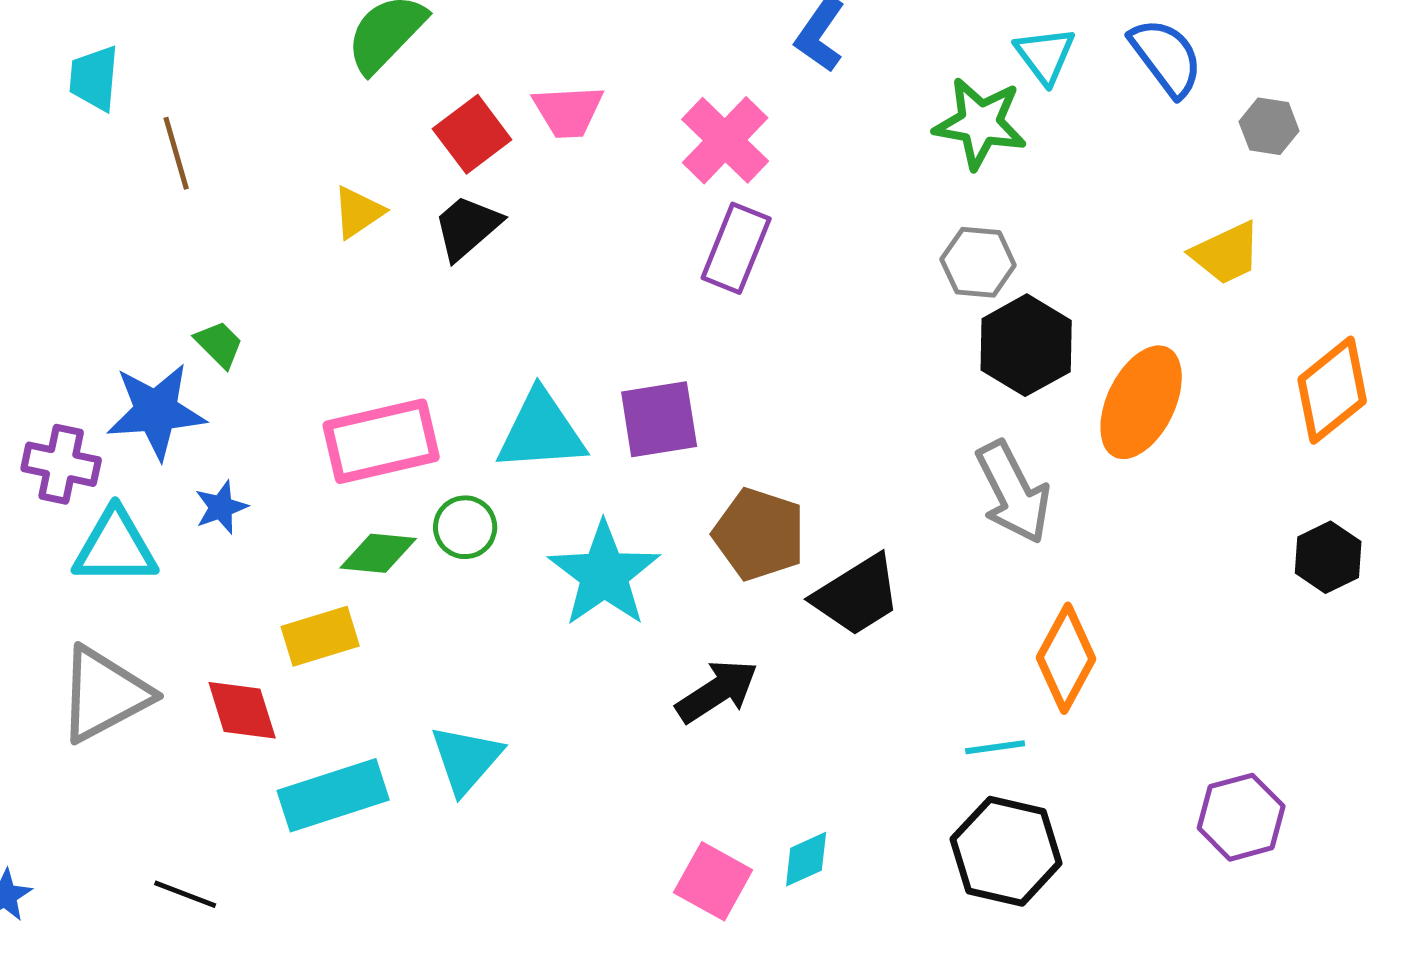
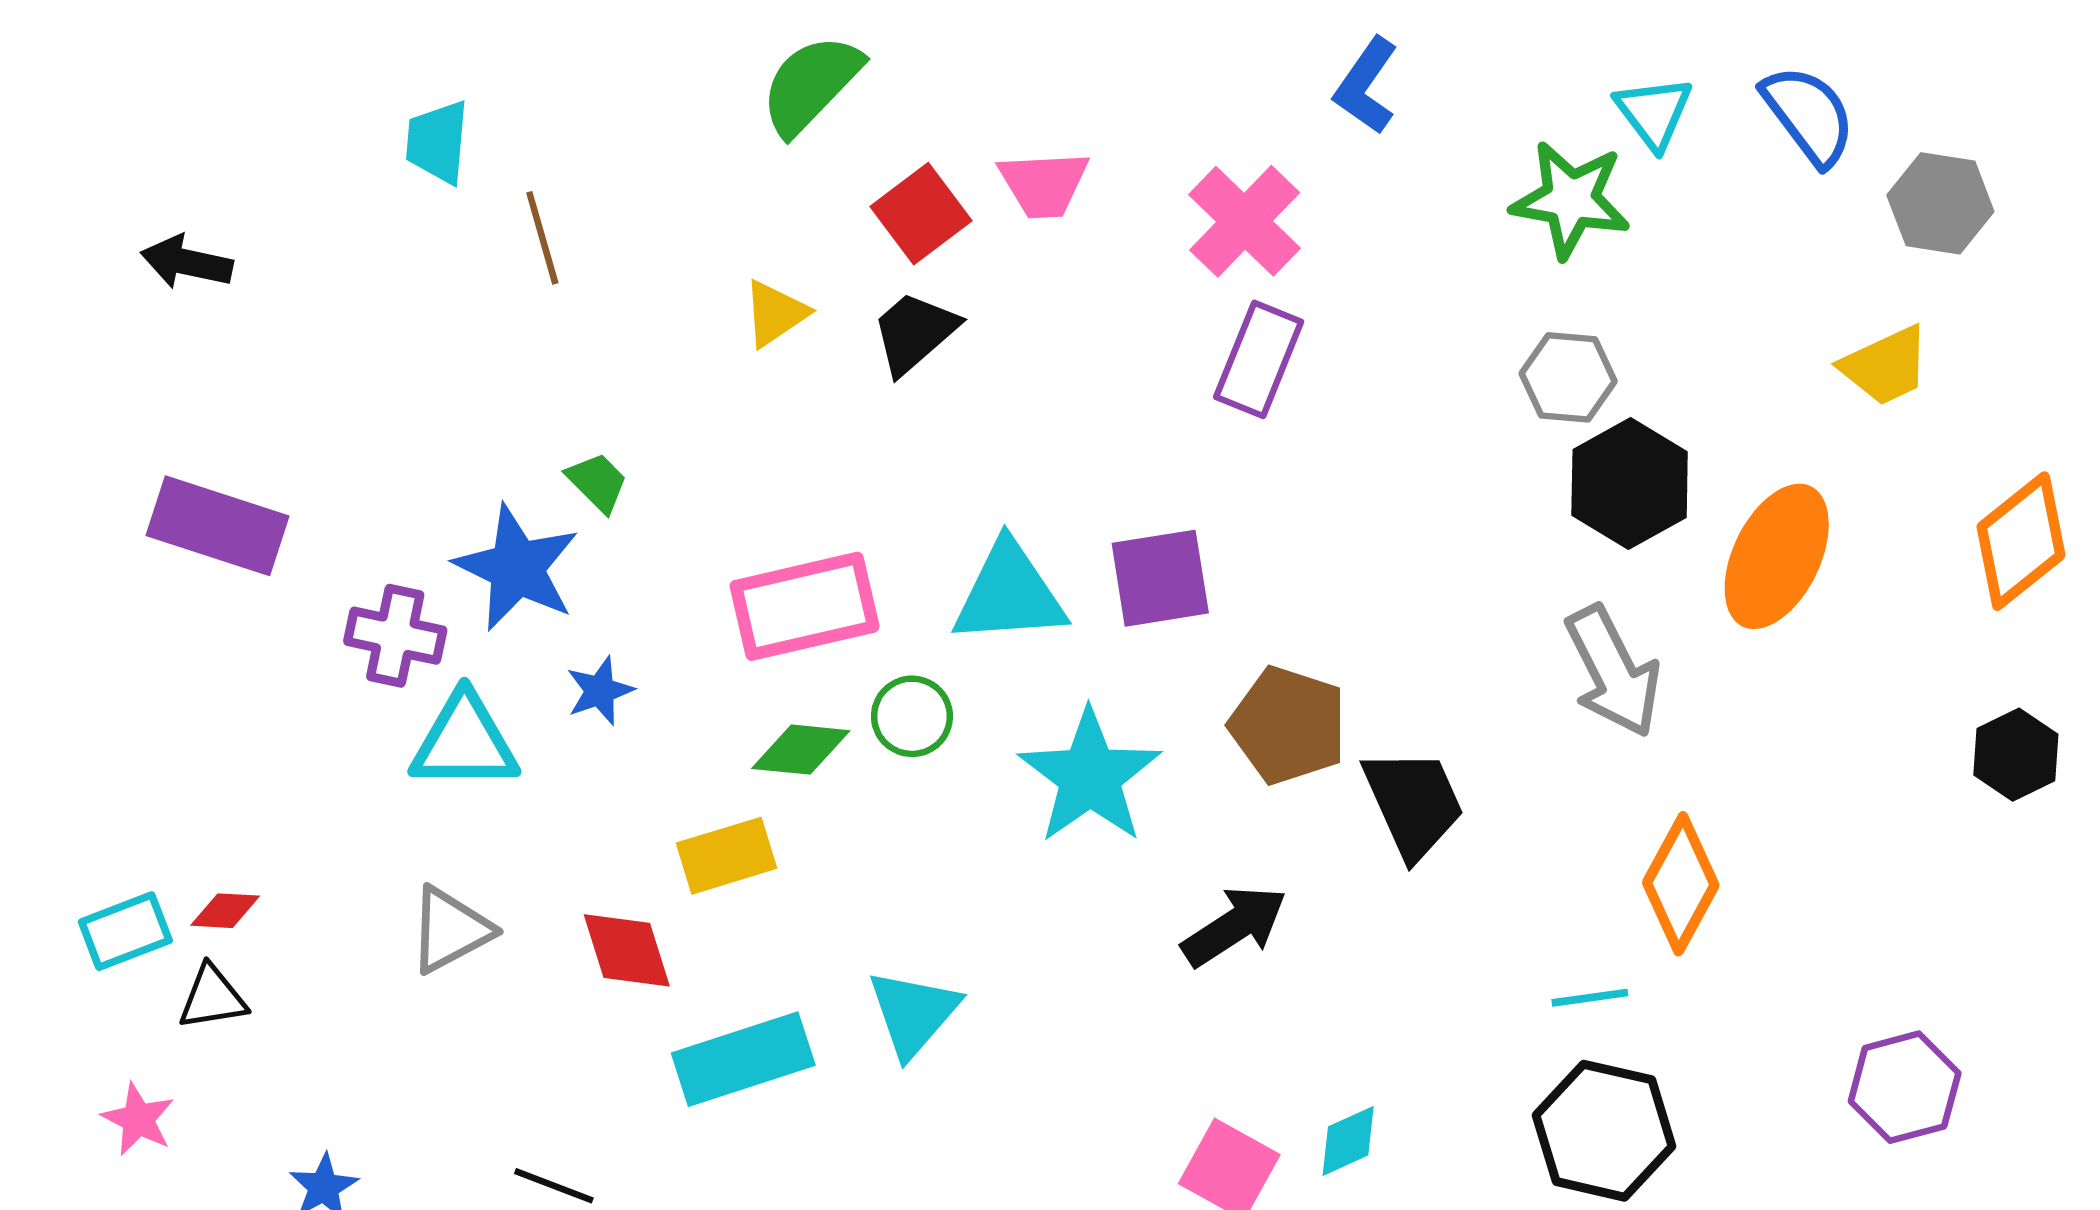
gray hexagon: (1269, 126) -> (1940, 203), size x1.4
blue star: (156, 411) -> (517, 568), turned 30
black trapezoid: (857, 595) -> (1413, 803), turned -82
gray triangle: (104, 694) -> (450, 930), size x0.7

